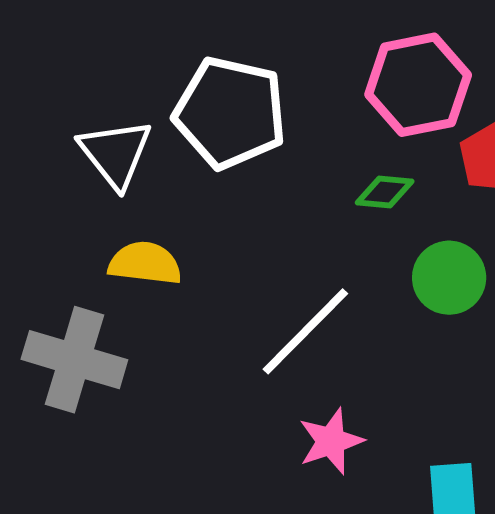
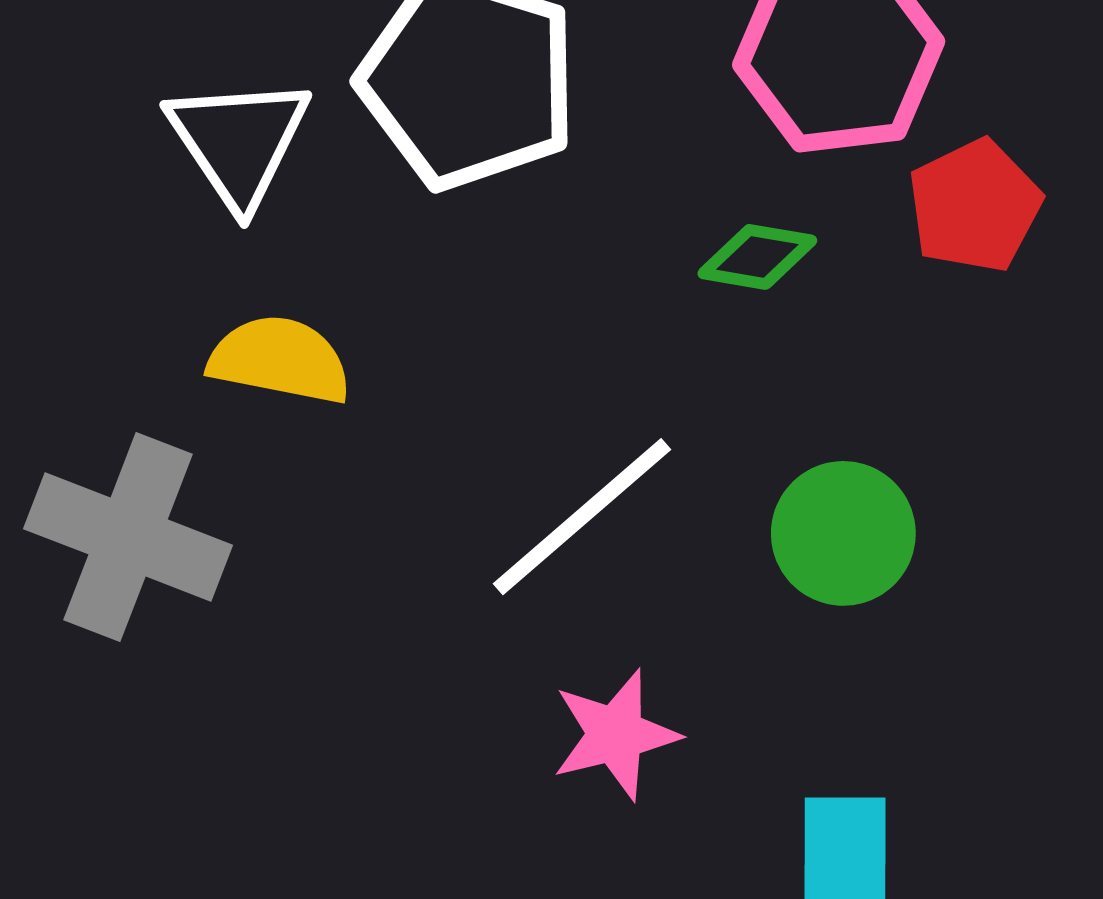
green circle: (449, 278) -> (843, 533), moved

